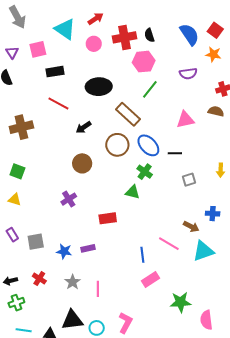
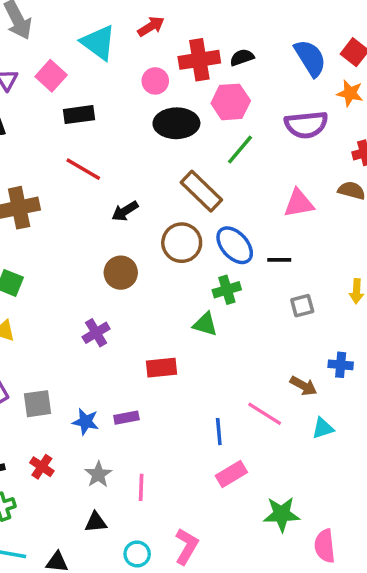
black semicircle: (149, 35) -> (242, 57), turned 88
pink circle: (94, 44) -> (155, 81), moved
pink square: (38, 49) -> (51, 76), turned -36
purple semicircle: (188, 74) -> (306, 125), size x1.4
black ellipse: (99, 87) -> (176, 123), moved
green cross: (145, 172) -> (227, 290), turned 35
cyan triangle: (203, 251) -> (323, 428), size x0.6
black triangle: (72, 320) -> (96, 522), moved, size x0.6

